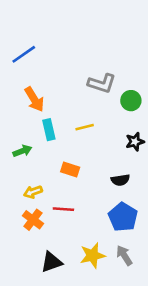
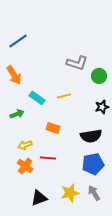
orange arrow: (34, 99) -> (14, 75), moved
cyan rectangle: (49, 130) -> (37, 98), turned -42
black semicircle: (120, 180) -> (91, 136), size x1.5
blue pentagon: (123, 217) -> (93, 164), turned 30

